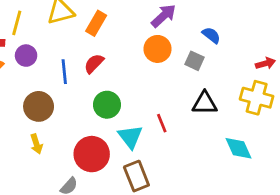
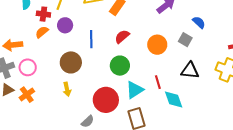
orange circle: (158, 49) -> (157, 45), moved
red semicircle: (94, 64) -> (122, 37), moved
cyan triangle: (130, 137) -> (135, 90), turned 30
cyan diamond: (238, 148) -> (174, 100), moved

